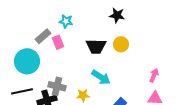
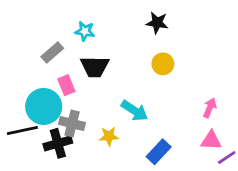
pink rectangle: (58, 42) -> (66, 85), moved
black trapezoid: (96, 46) -> (95, 67), moved
cyan circle: (27, 61) -> (44, 106), moved

